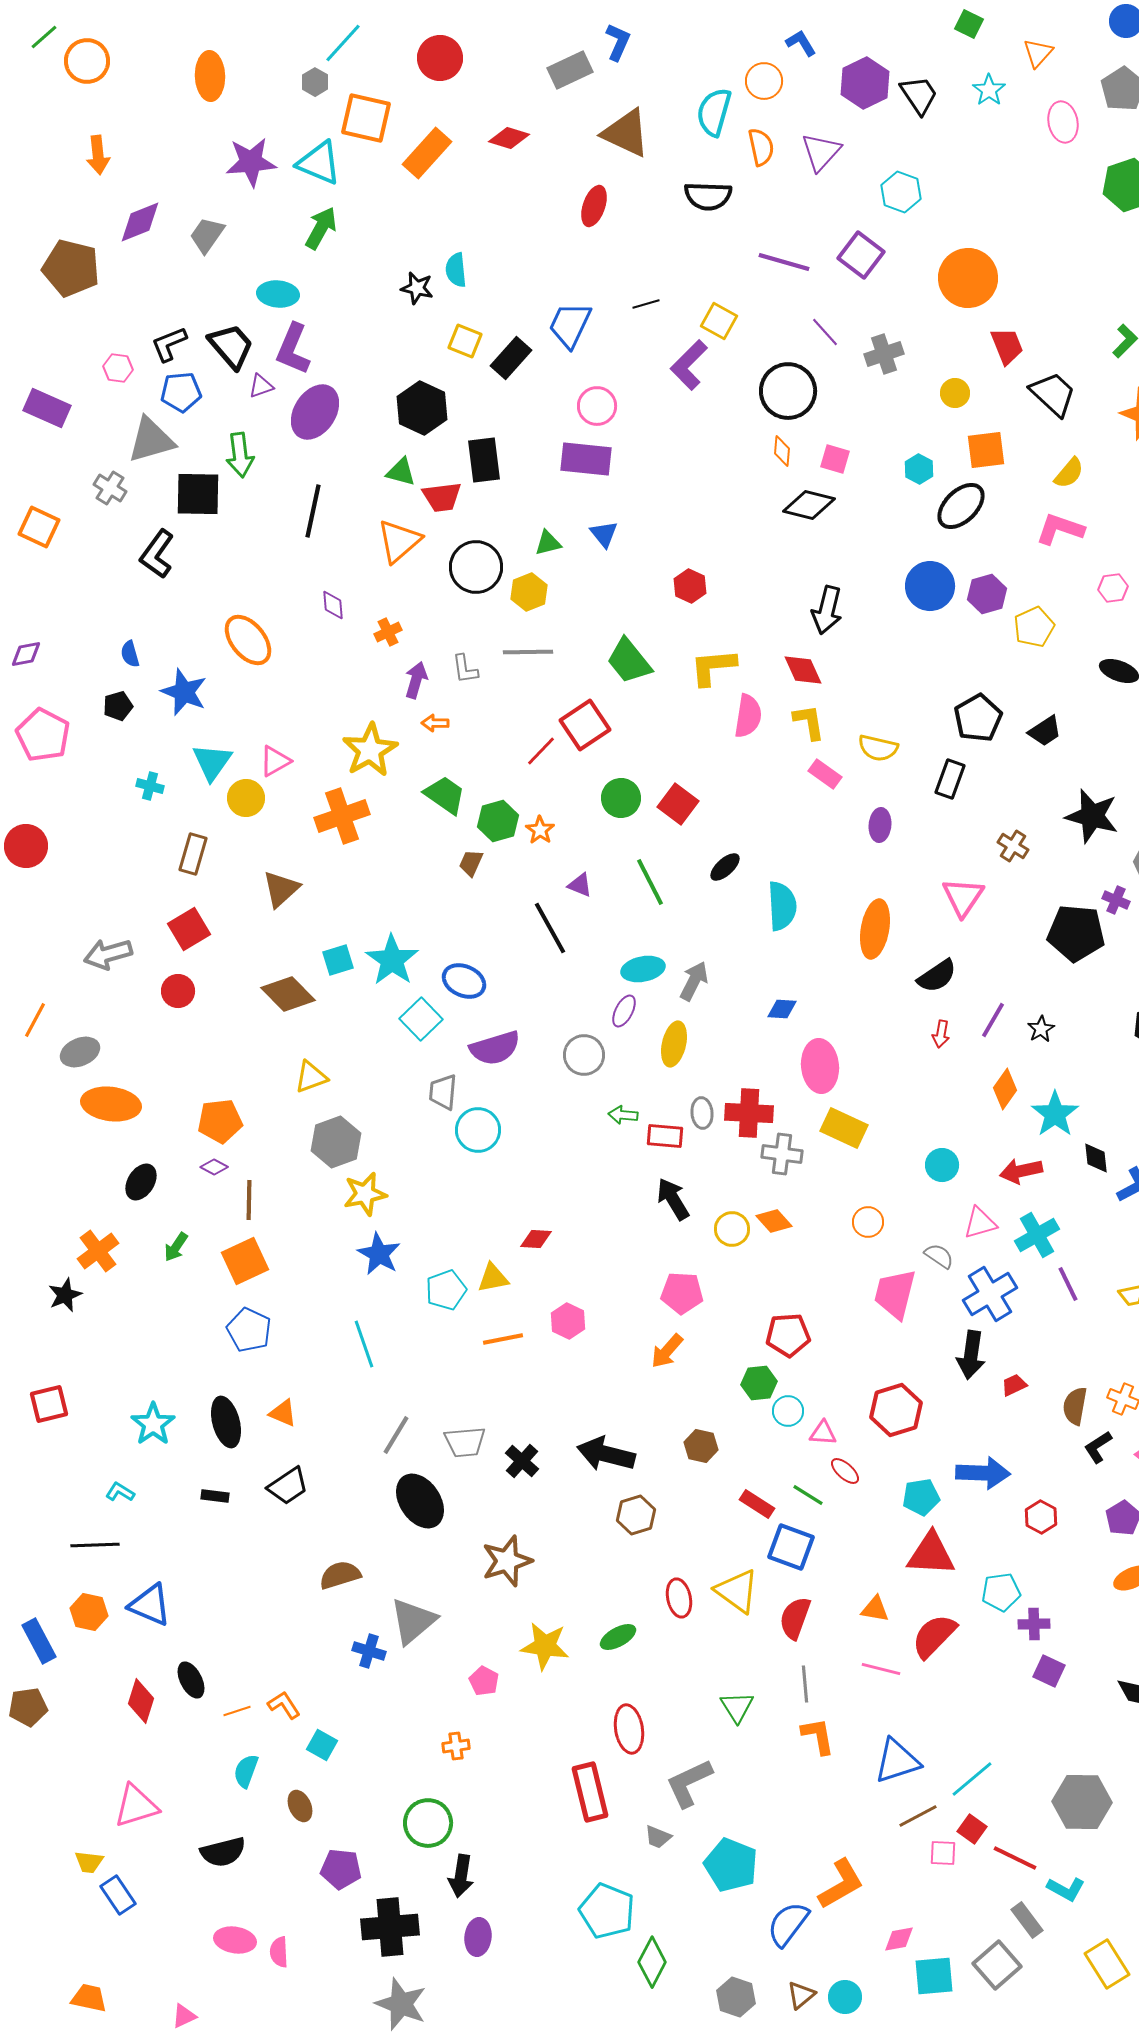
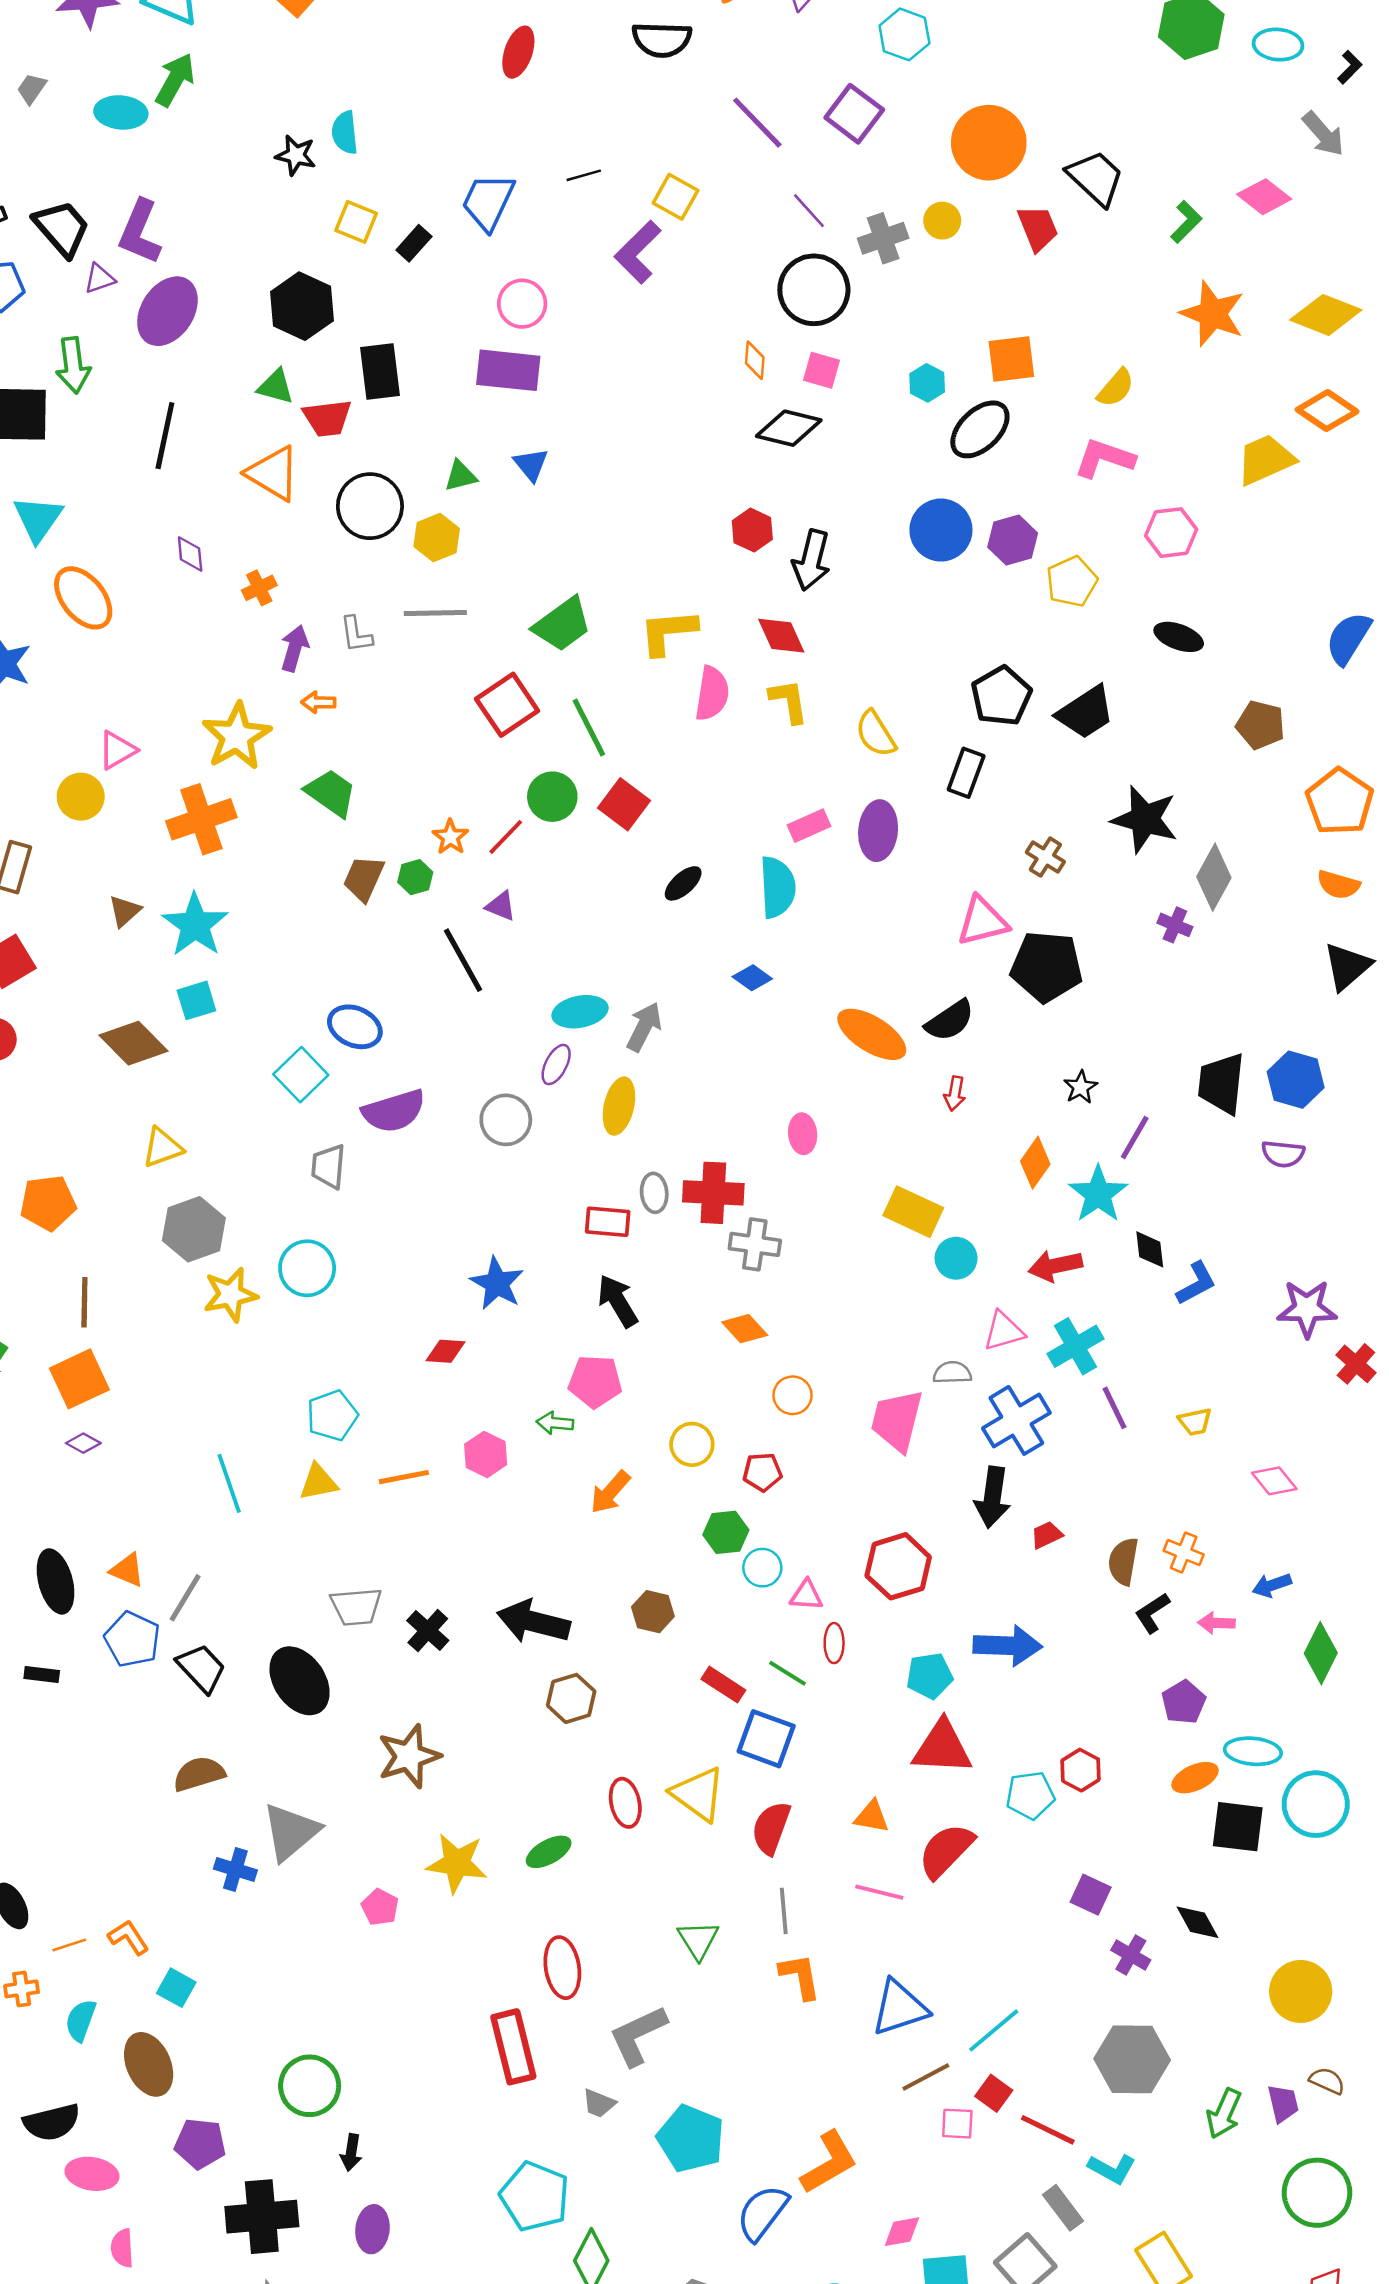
gray trapezoid: (207, 235) -> (32, 89), size x0.7
purple line: (784, 262) -> (757, 123), turned 30
cyan ellipse: (278, 294) -> (121, 112), moved
black rectangle: (511, 358) -> (414, 243), size x0.7
black circle: (788, 391) -> (814, 290), moved
yellow circle: (955, 393) -> (942, 221), moved
black trapezoid: (1053, 394) -> (1096, 178), moved
orange triangle: (399, 541) -> (273, 473), turned -48
red hexagon: (690, 586) -> (752, 530), moved
pink hexagon: (1113, 588) -> (1171, 533), size x1.4
green trapezoid: (629, 661) -> (562, 624), turned -87
black trapezoid: (1045, 731) -> (1086, 712), size x1.4
yellow semicircle: (878, 748) -> (876, 734), turned 45
red line: (541, 751) -> (506, 837), moved
cyan triangle: (212, 762) -> (38, 519), moved
pink rectangle: (825, 774) -> (809, 826), moved, turned -60
green hexagon: (498, 821) -> (415, 877), moved, size x0.7
purple ellipse: (880, 825) -> (878, 831), size x1.4
brown trapezoid: (471, 863) -> (364, 878), size x1.4
green line: (650, 882) -> (589, 727), moved
brown triangle: (281, 889) -> (125, 911), size x0.7
pink triangle: (963, 897) -> (982, 921), turned 42
cyan semicircle: (782, 906) -> (777, 887), moved
orange ellipse: (875, 929) -> (872, 1034), moved, turned -68
black pentagon: (1076, 933) -> (1047, 966), moved
cyan star: (392, 960) -> (195, 925), moved
blue diamond: (782, 1009) -> (752, 978), moved, turned 32
purple line: (993, 1020) -> (1135, 1137), moved
pink ellipse: (820, 1066) -> (803, 1134), size x0.6
green arrow: (623, 1115) -> (555, 1423), moved
yellow rectangle: (844, 1128) -> (913, 1212), moved
cyan circle: (478, 1130) -> (307, 1268), moved
purple diamond: (214, 1167) -> (83, 1443), moved
orange circle: (868, 1222) -> (793, 1395), moved
yellow circle: (732, 1229) -> (692, 1444), moved
blue star: (379, 1254) -> (497, 1283), moved
gray semicircle: (939, 1256) -> (952, 1373), turned -36
yellow triangle: (493, 1278) -> (318, 1482), moved
pink pentagon: (682, 1293) -> (595, 1381), moved
blue pentagon: (249, 1330) -> (132, 1639), moved
red pentagon: (788, 1335) -> (762, 1472), size x0.7
gray line: (396, 1435) -> (185, 1598), moved
red ellipse: (845, 1471) -> (834, 1643), turned 48
black trapezoid: (288, 1486) -> (201, 1668), moved, turned -99
red hexagon: (1041, 1517) -> (1081, 1770), moved
purple cross: (1034, 1624) -> (1131, 1955), moved, turned 32
orange cross: (456, 1746) -> (22, 1989), moved
brown ellipse: (300, 1806) -> (149, 2064), size x1.6
black arrow: (461, 1876) -> (351, 2152), size x0.7
pink ellipse: (235, 1940) -> (92, 2174), moved

